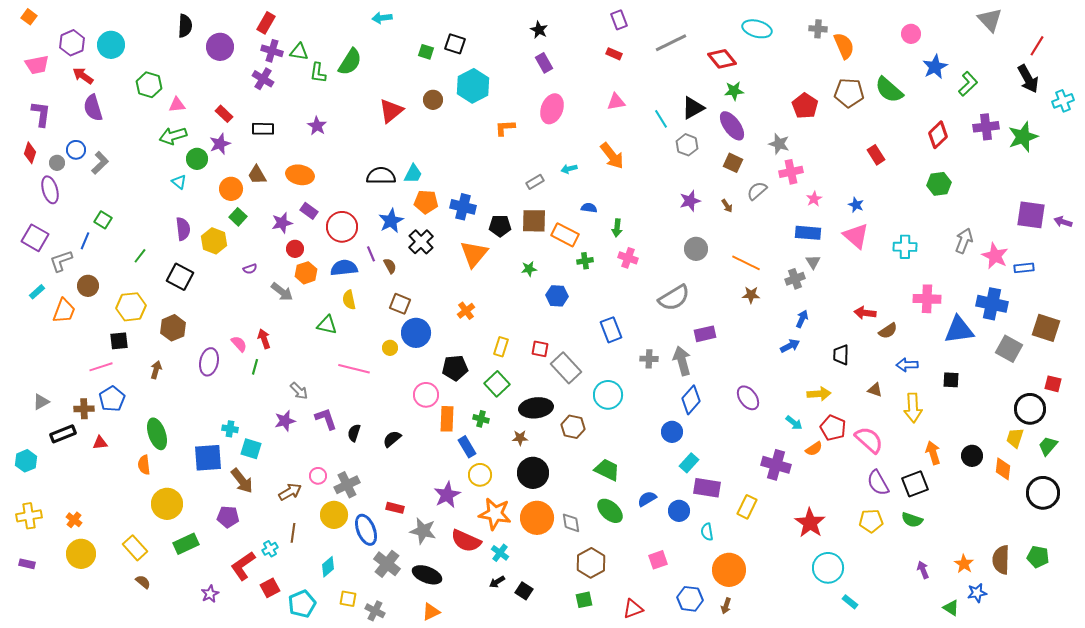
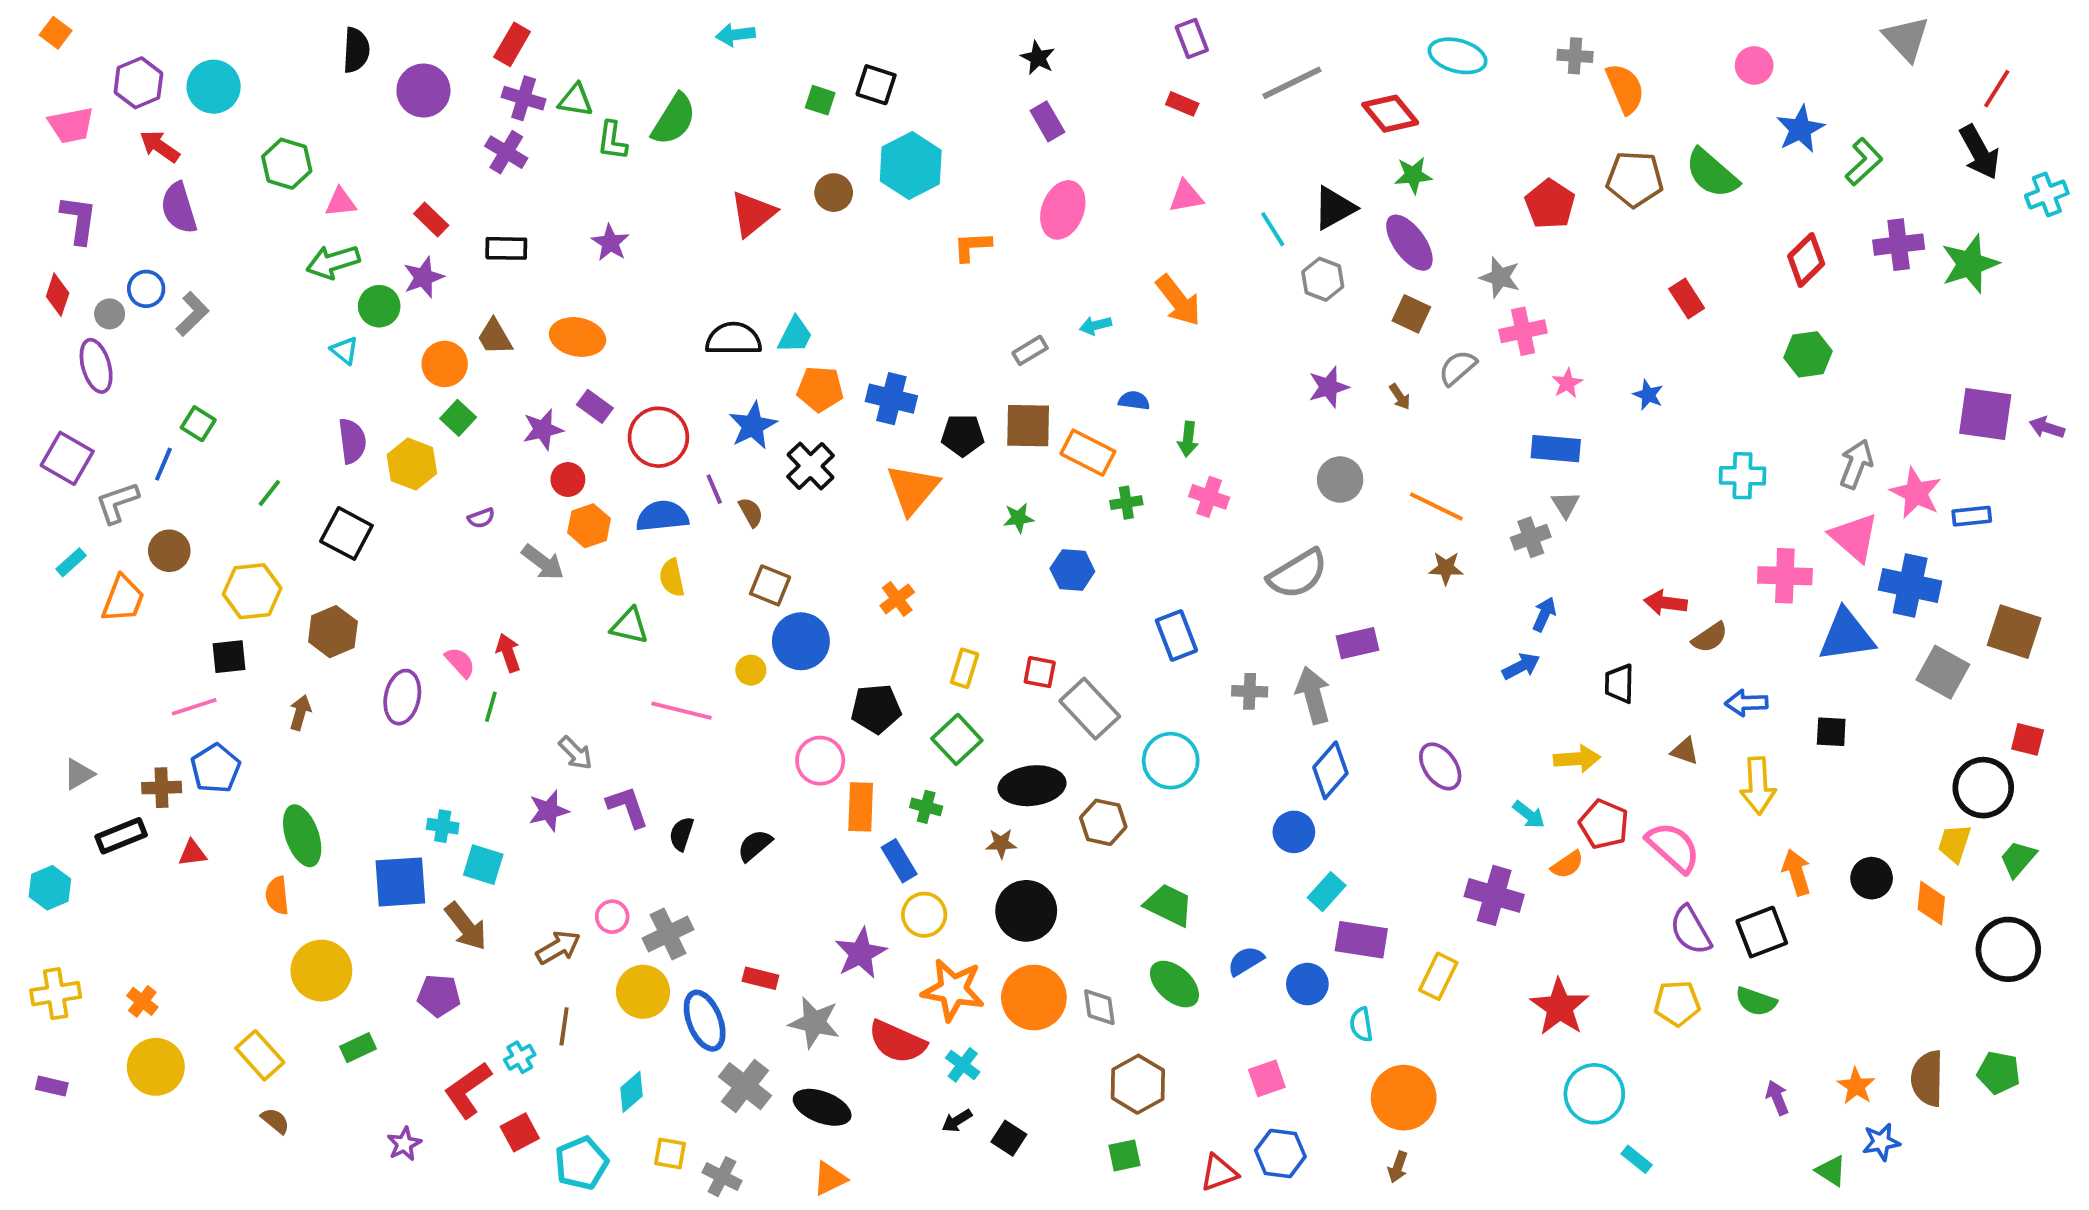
pink triangle: (856, 236) -> (1854, 537), moved
green rectangle: (186, 544) -> (358, 1048), size x0.7
blue hexagon: (690, 599) -> (1280, 1153), moved

